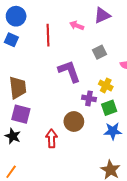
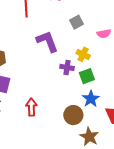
brown circle: (74, 122) -> (73, 115), moved
blue star: (113, 131) -> (91, 99), turned -30

